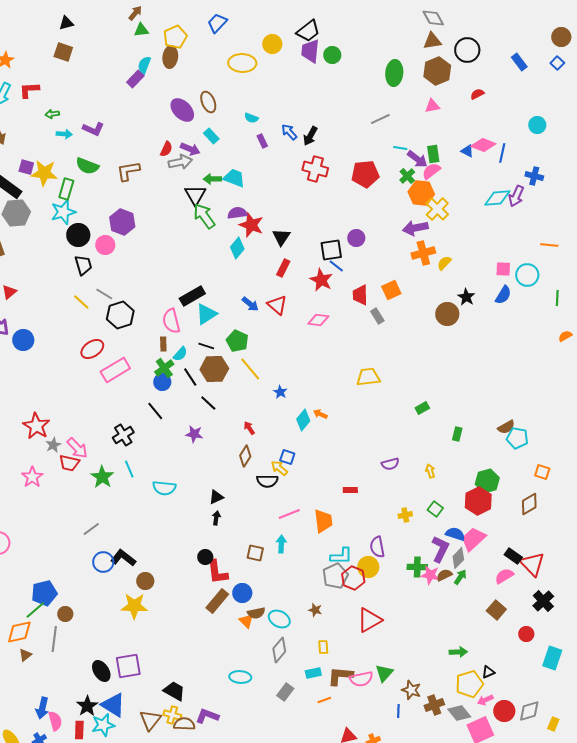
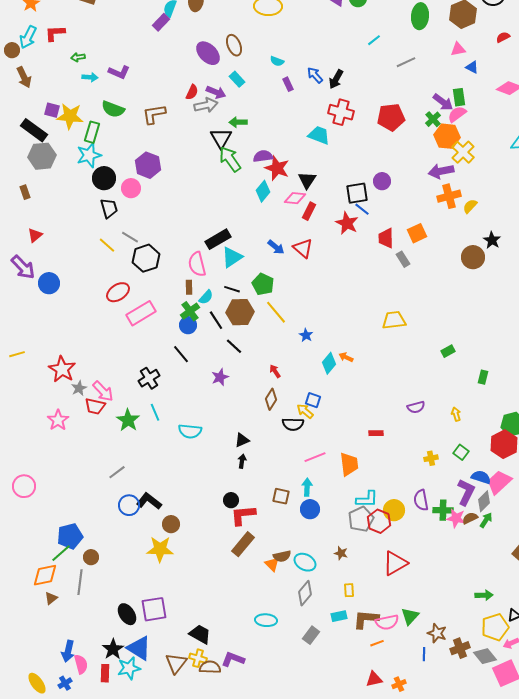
cyan line: (400, 148) -> (374, 40), moved, turned -48
blue triangle: (467, 151) -> (472, 67), moved
cyan trapezoid: (234, 178) -> (319, 135), moved
pink diamond: (318, 320) -> (295, 198), moved
purple star: (194, 434) -> (220, 377), turned -30
purple semicircle: (377, 547) -> (421, 500), moved
red L-shape: (217, 572) -> (243, 515), turned 92
blue circle: (242, 593) -> (310, 509), moved
orange line: (324, 700) -> (377, 643), moved

